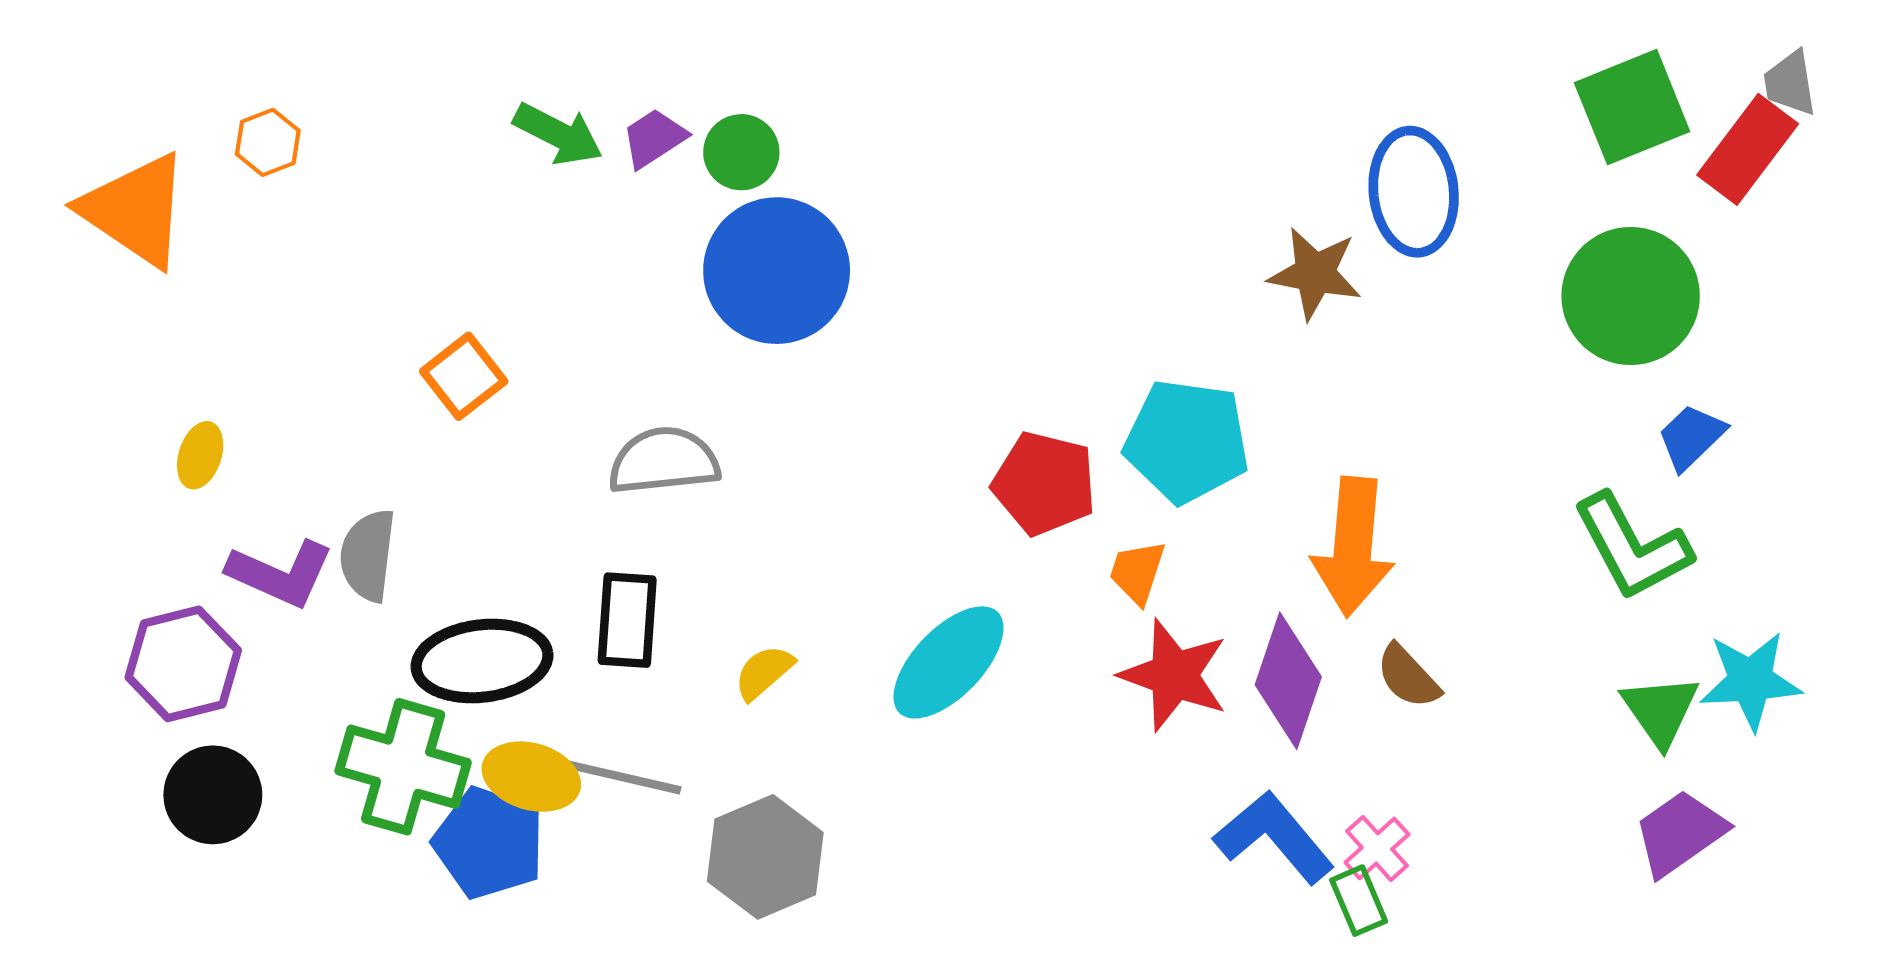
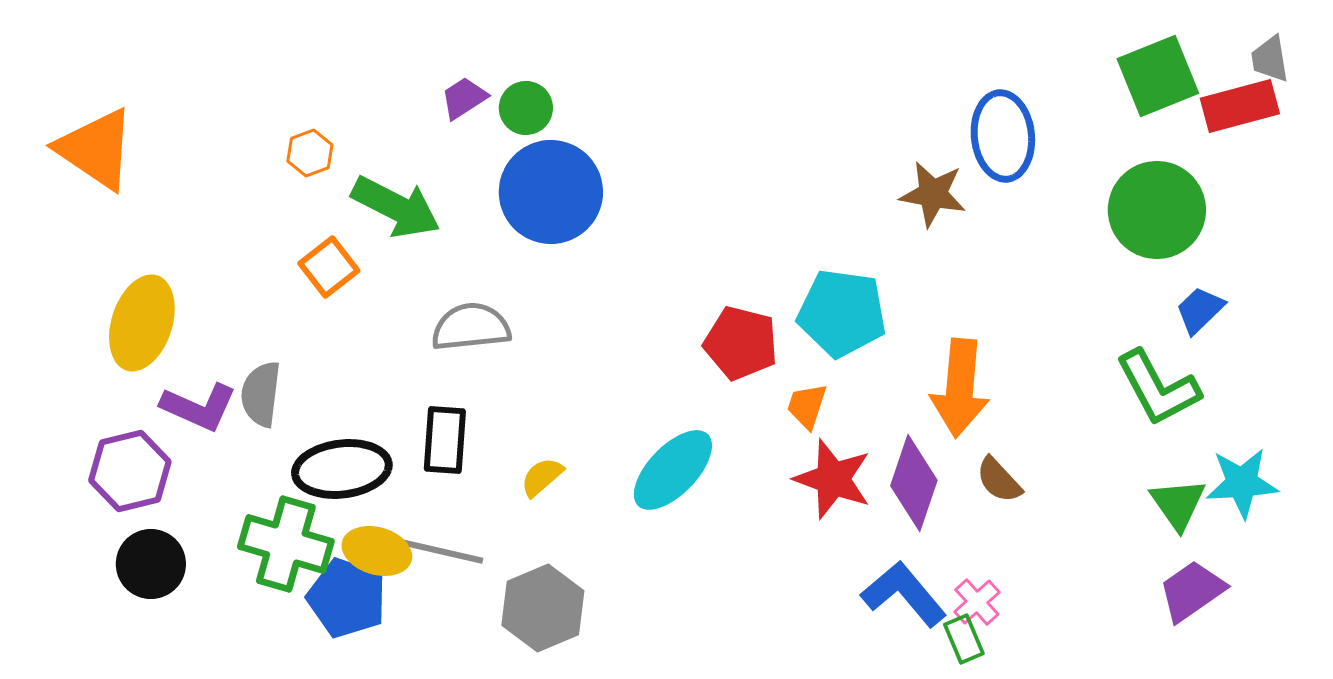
green arrow: (558, 134) -> (396, 207), moved, size x1.4
orange hexagon: (268, 142) -> (310, 153), moved
red rectangle: (1748, 149) -> (1240, 106), turned 38
yellow ellipse: (200, 455) -> (142, 323), size x2.0

